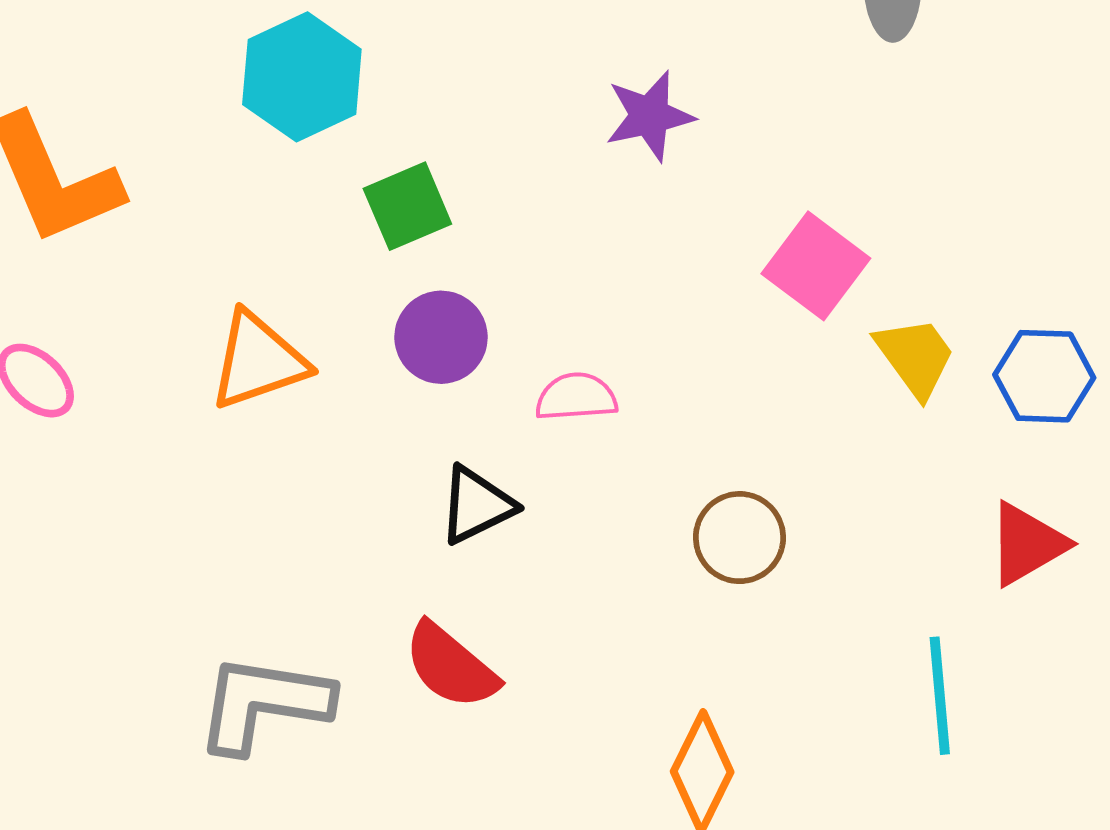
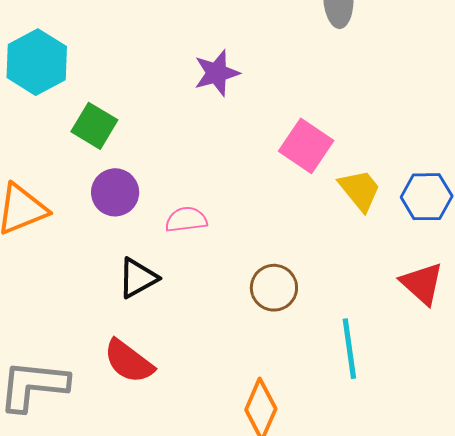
green square: (407, 206) -> (94, 126), turned -33
red triangle: (1027, 544) -> (422, 283), turned -45
cyan line: (940, 696) -> (349, 349), moved

